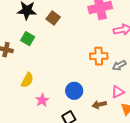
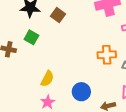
yellow semicircle: (27, 80) -> (47, 79), moved

